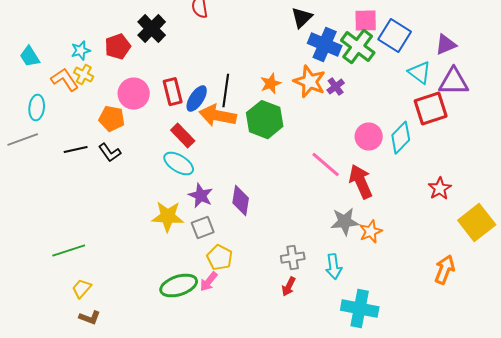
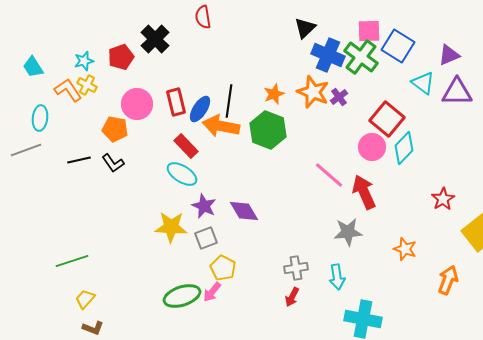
red square: (431, 109) -> (387, 119), moved, turned -32
purple diamond: (241, 201) -> (244, 211), turned -40
orange star: (371, 232) -> (405, 249), moved, turned -30

